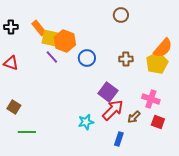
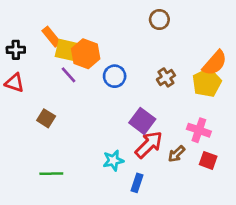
black cross: (11, 27) -> (16, 50), moved
brown cross: (126, 59) -> (166, 77), turned -32
brown square: (14, 107) -> (46, 118), moved
green line: (27, 132) -> (51, 174), moved
blue rectangle: (119, 139) -> (137, 183), moved

